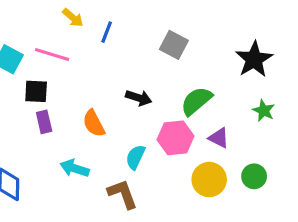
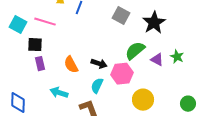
black star: (254, 59) -> (154, 23), moved
black arrow: (139, 98) -> (99, 64), moved
purple triangle: (219, 138) -> (157, 60), moved
green circle: (254, 176) -> (188, 104), moved

